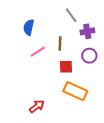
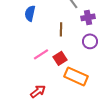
pink line: (38, 52) -> (41, 54), moved
red square: (66, 67) -> (60, 58), moved, turned -32

